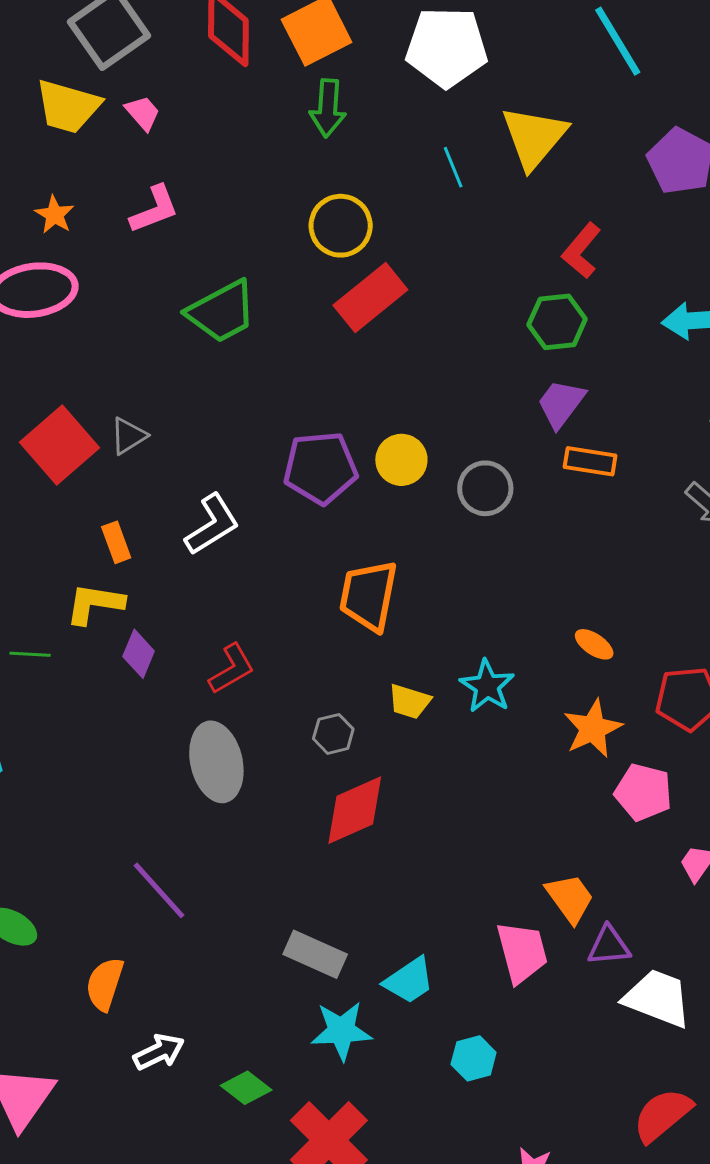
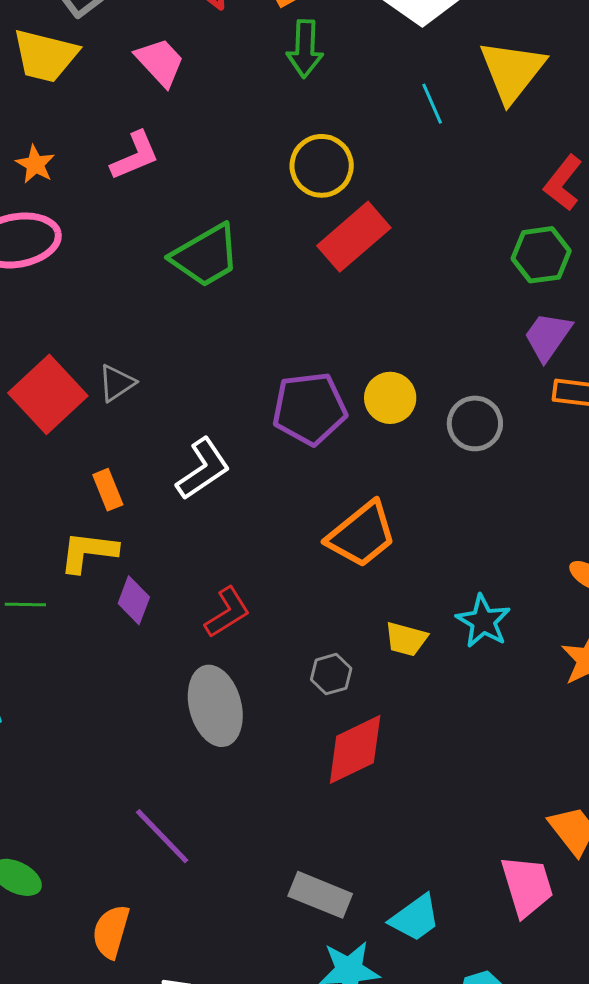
pink trapezoid: (143, 113) -> (160, 62), moved, size x1.4
orange trapezoid: (369, 595) -> (362, 535), turned -138

